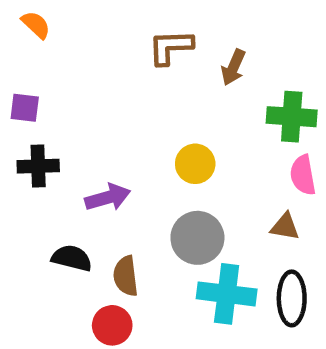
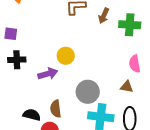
green cross: (292, 117) -> (130, 25), moved
yellow circle: (195, 164) -> (66, 56), moved
black semicircle: (72, 258) -> (32, 115), moved

